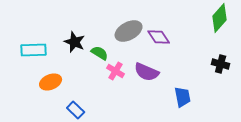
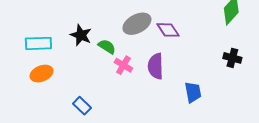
purple semicircle: (147, 72) -> (156, 66), turned 65
orange ellipse: (51, 82) -> (41, 74), moved

